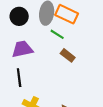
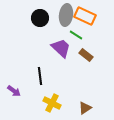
purple trapezoid: (22, 49) -> (61, 48), moved, turned 55

